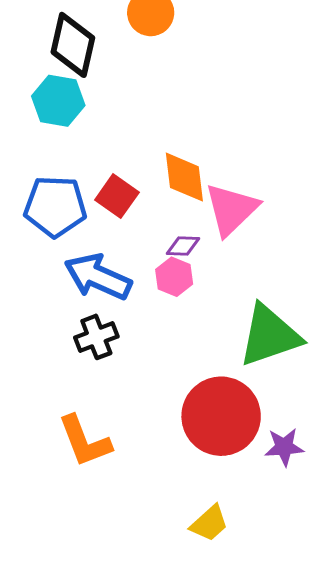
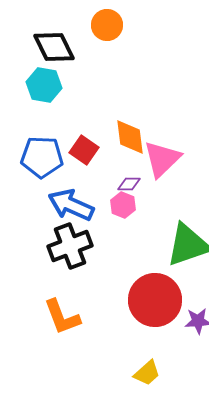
black diamond: (73, 45) -> (54, 47), turned -39
black cross: (96, 337) -> (70, 246), size x1.5

